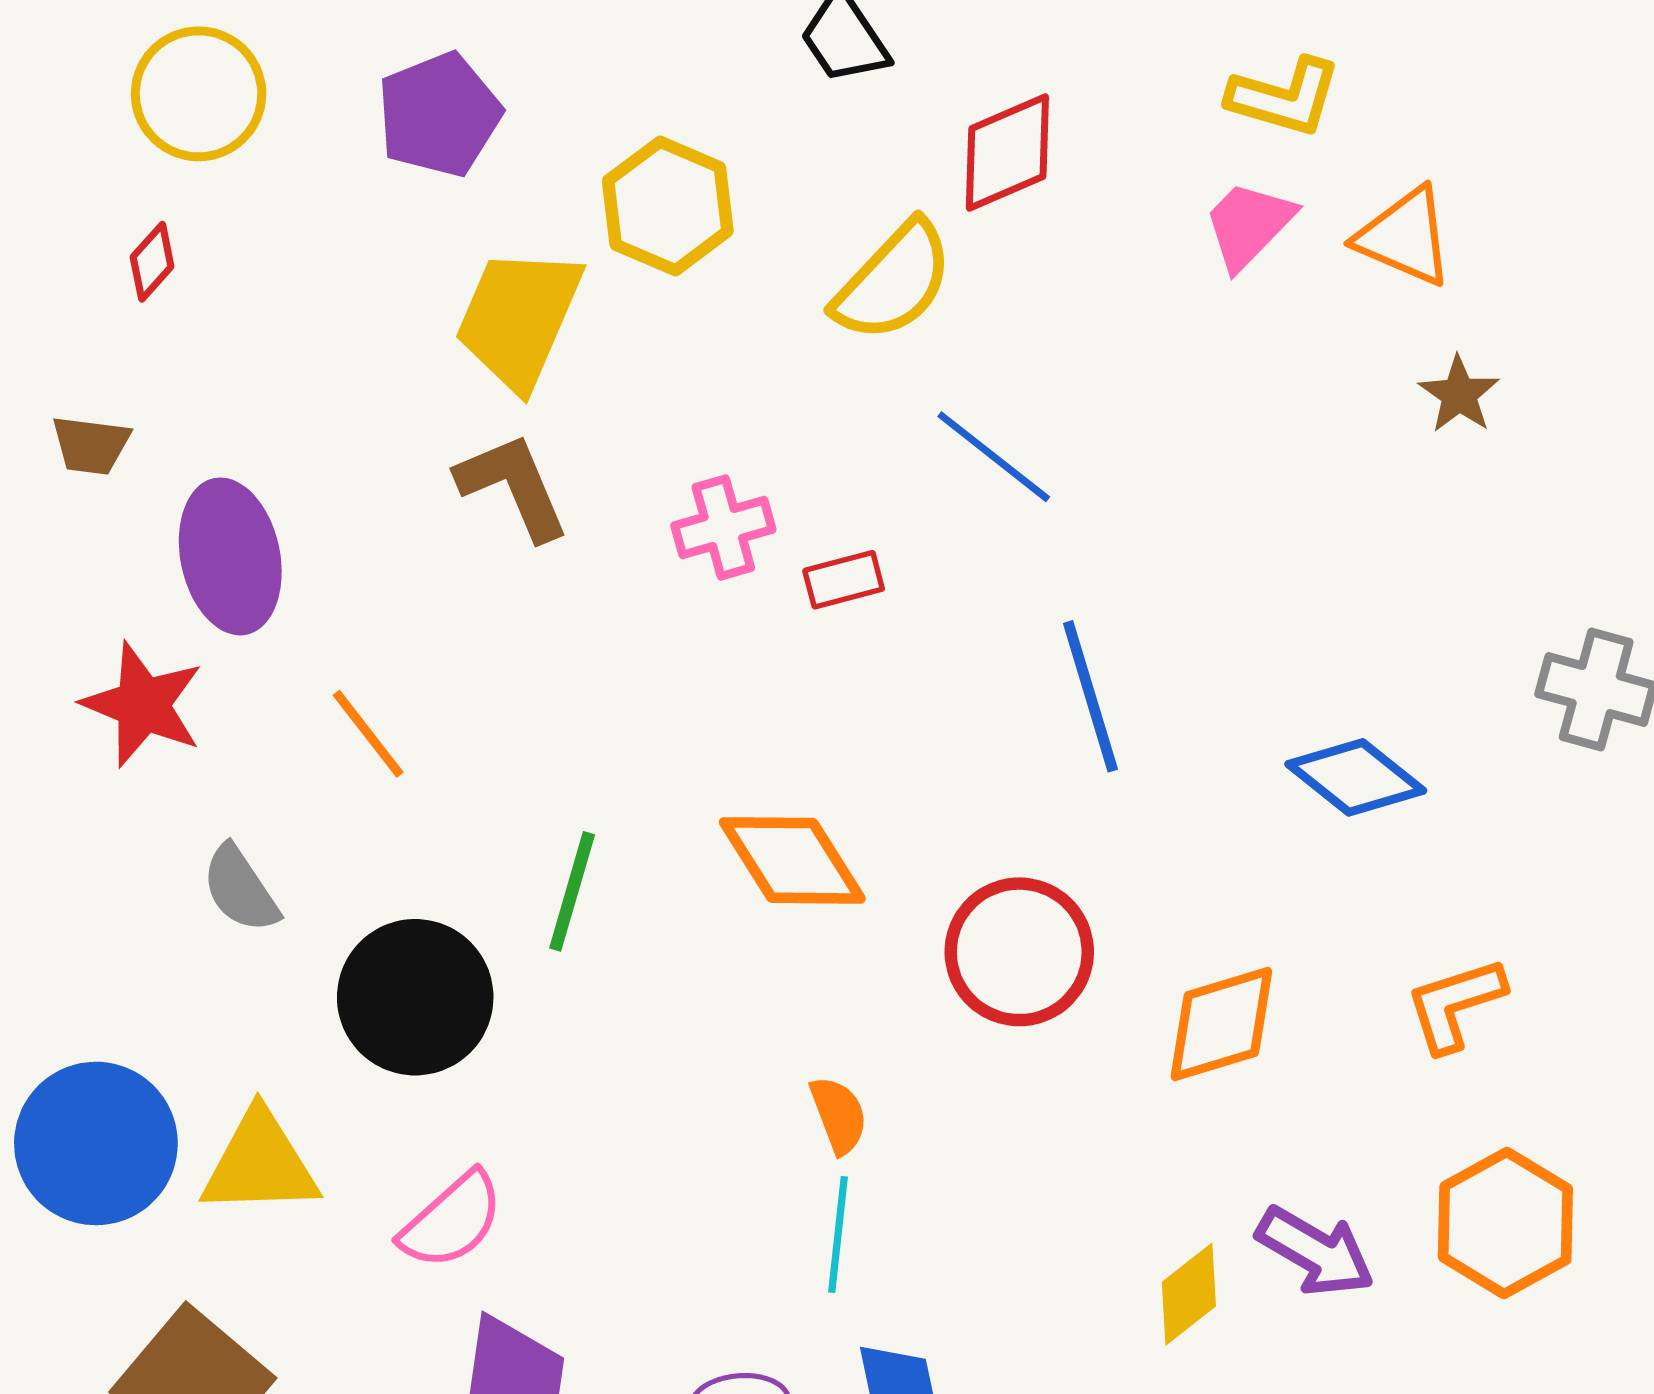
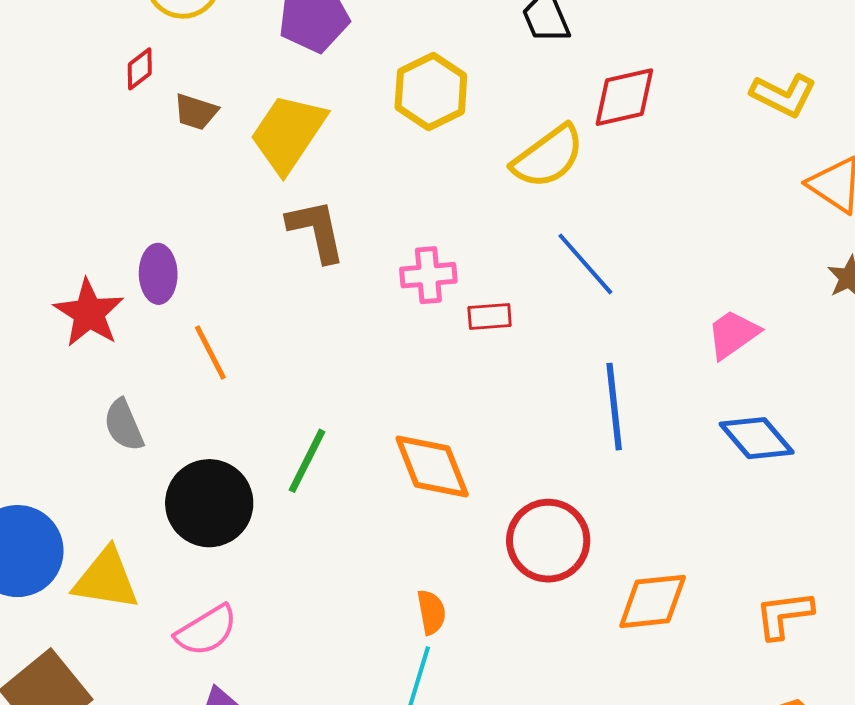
pink trapezoid: (1249, 225) -> (733, 334), moved
yellow trapezoid: (519, 318) -> (288, 133), moved
brown trapezoid: (91, 445) -> (196, 112), moved
purple ellipse: (230, 556) -> (158, 274), moved, size x0.7
blue diamond: (1356, 777) -> (757, 438), moved

